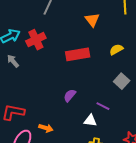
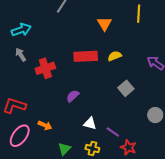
red cross: (36, 40) -> (45, 68), moved
yellow semicircle: (116, 49) -> (115, 56), moved
purple line: (103, 106) -> (113, 132), moved

